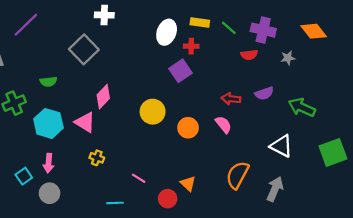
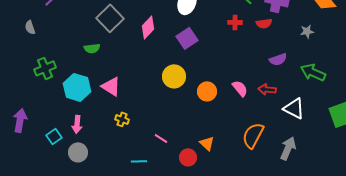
red cross: (191, 46) -> (235, 22), moved
gray star: (288, 58) -> (307, 31), moved
purple square: (181, 71) -> (187, 38), moved
green semicircle: (48, 82) -> (92, 48), moved
pink diamond: (103, 97) -> (148, 27), moved
red arrow: (231, 99) -> (267, 89), moved

